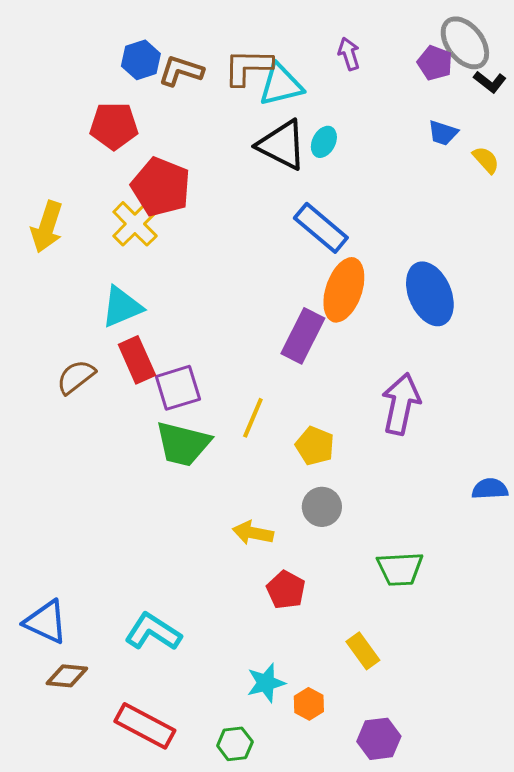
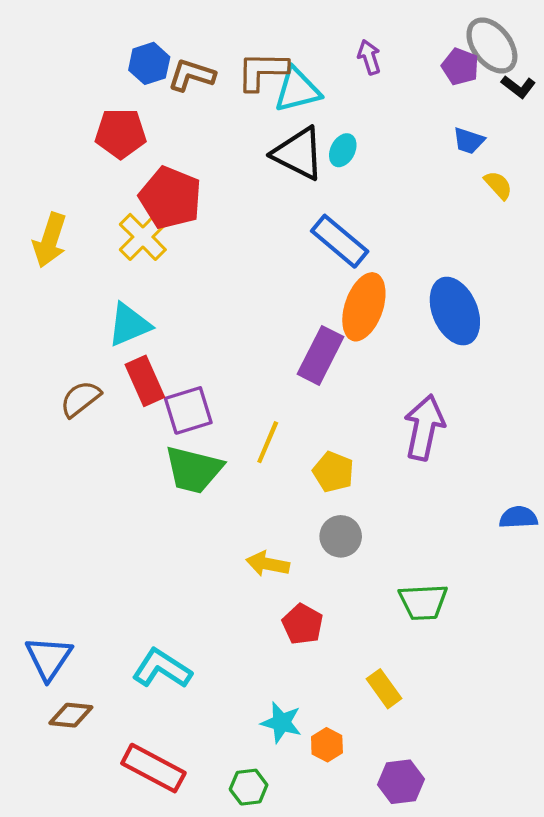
yellow semicircle: (486, 160) -> (498, 185), moved
blue triangle: (46, 622) -> (49, 658), turned 39
cyan star: (266, 683) -> (281, 723), turned 30

